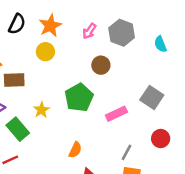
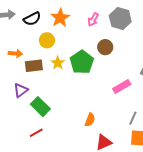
black semicircle: (17, 24) -> (32, 19), turned 42
yellow circle: (45, 52) -> (47, 40), moved
green pentagon: (79, 98) -> (82, 62), moved
yellow star: (41, 110) -> (58, 63), moved

